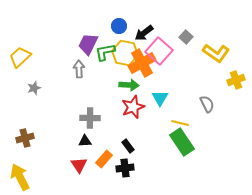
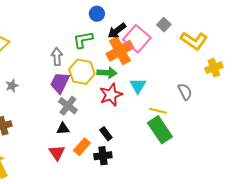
black arrow: (144, 33) -> (117, 31), moved
purple trapezoid: (88, 44) -> (60, 83), moved
yellow hexagon: (125, 53) -> (82, 72), moved
gray star: (34, 88) -> (12, 86), moved
gray cross: (90, 118) -> (68, 106), turned 36

